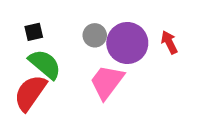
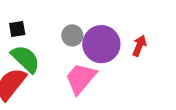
red arrow: (169, 42) -> (139, 46), turned 45

